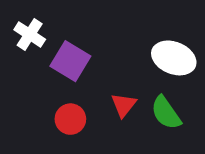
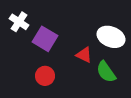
red triangle: (124, 105) -> (84, 55), moved, turned -42

